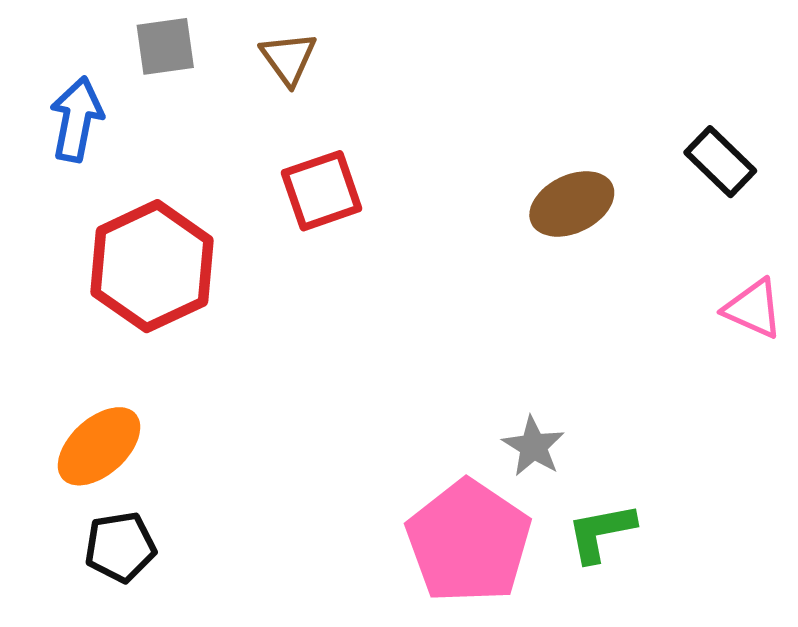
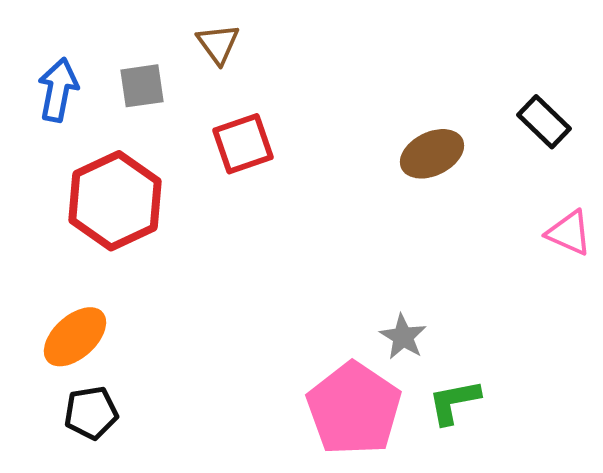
gray square: (165, 46) -> (142, 86), moved

